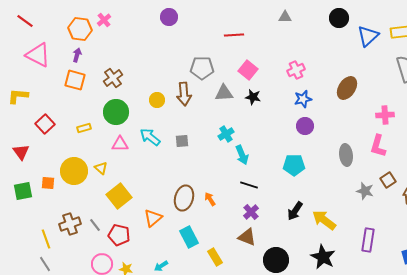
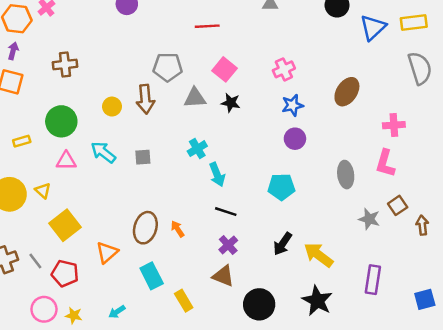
brown cross: (113, 78) -> (65, 64), moved, turned 30

